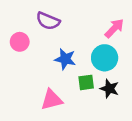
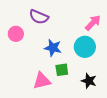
green square: (86, 82) -> (62, 70), moved
black star: (109, 89) -> (89, 81), moved

